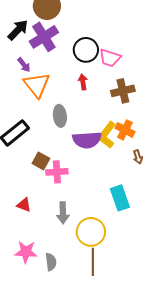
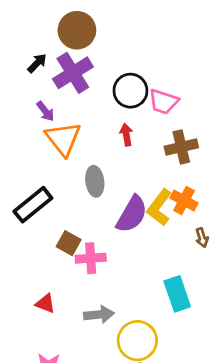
black arrow: (18, 30) -> (37, 63), size x0.7
purple semicircle: (87, 140) -> (132, 214), turned -56
gray arrow: (63, 213) -> (99, 315), turned -95

